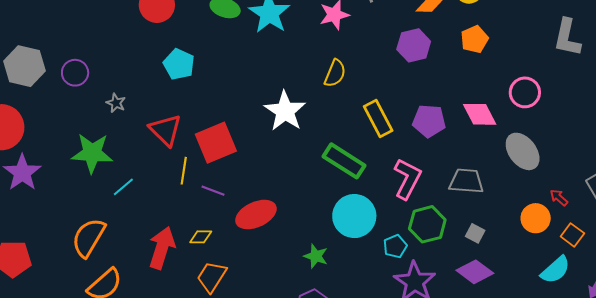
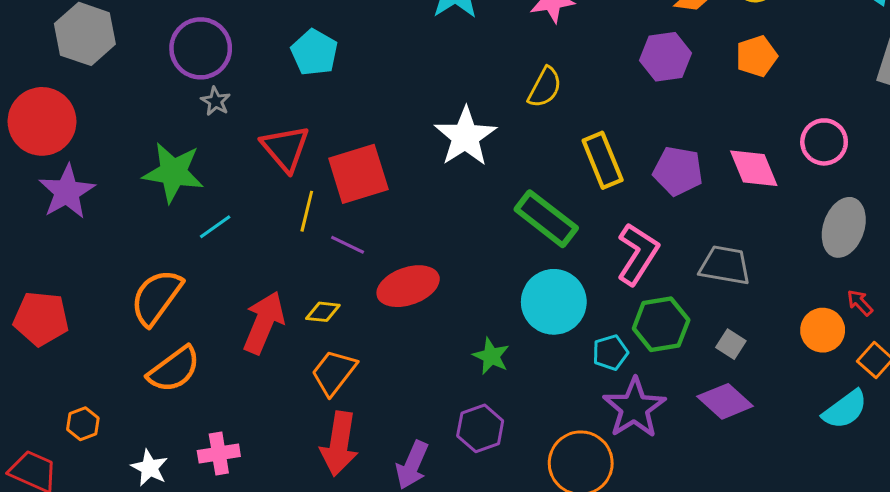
purple circle: (75, 73) -> (201, 48), moved, size x1.5
gray ellipse: (523, 151) -> (844, 227), moved, turned 51

